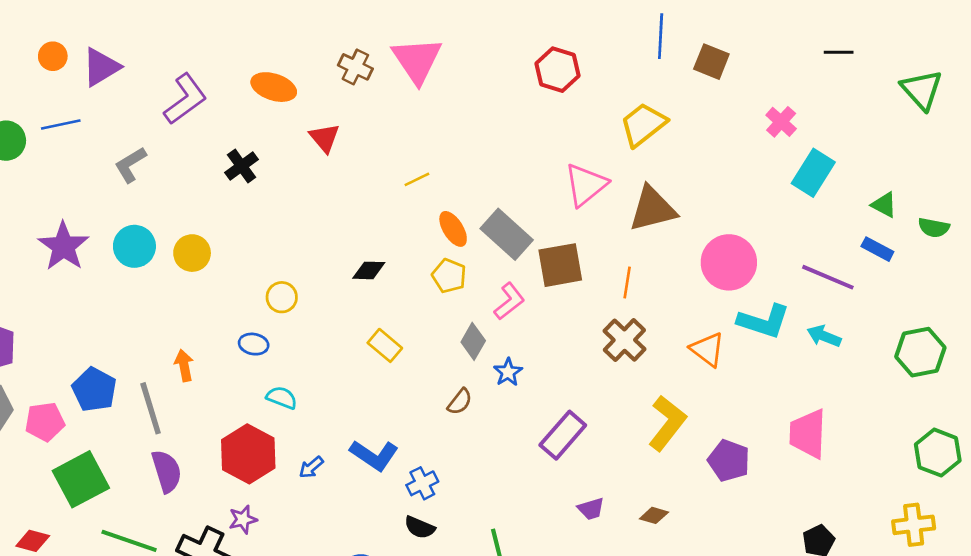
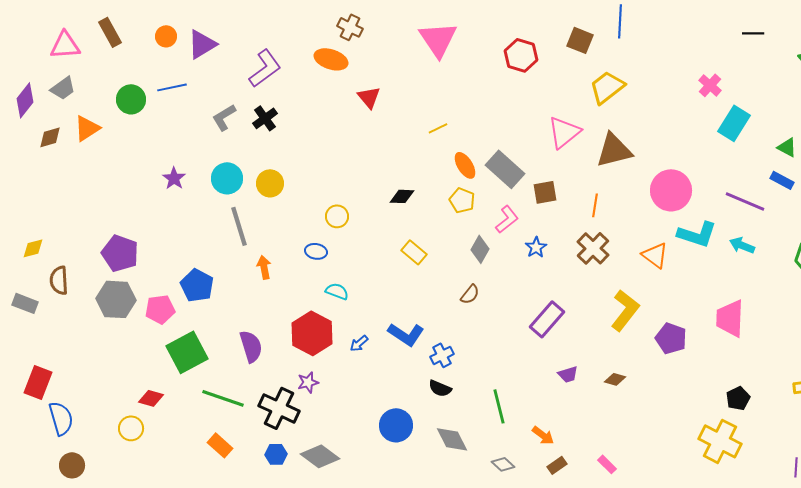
brown square: (711, 62) -> (580, 40), moved
brown cross: (355, 67) -> (350, 27), moved
red hexagon: (558, 70) -> (521, 55), moved
black cross: (242, 166) -> (265, 118), moved
purple star: (63, 246) -> (174, 178), size x0.6
brown square: (560, 265) -> (545, 192), size x0.7
blue star: (508, 372) -> (536, 247), moved
gray line: (151, 408) -> (239, 226), moved

